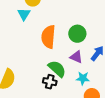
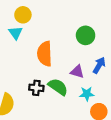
green circle: (77, 34) -> (86, 35), moved
black cross: (50, 82) -> (36, 88), moved

